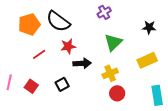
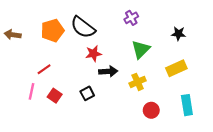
red line: (39, 54) -> (44, 69), moved
red circle: (117, 93) -> (151, 110), moved

